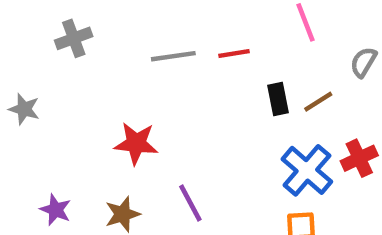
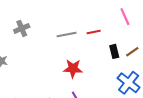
red star: (136, 143) -> (73, 69), moved

